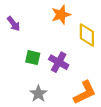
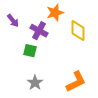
purple cross: (59, 62) -> (39, 31), moved

